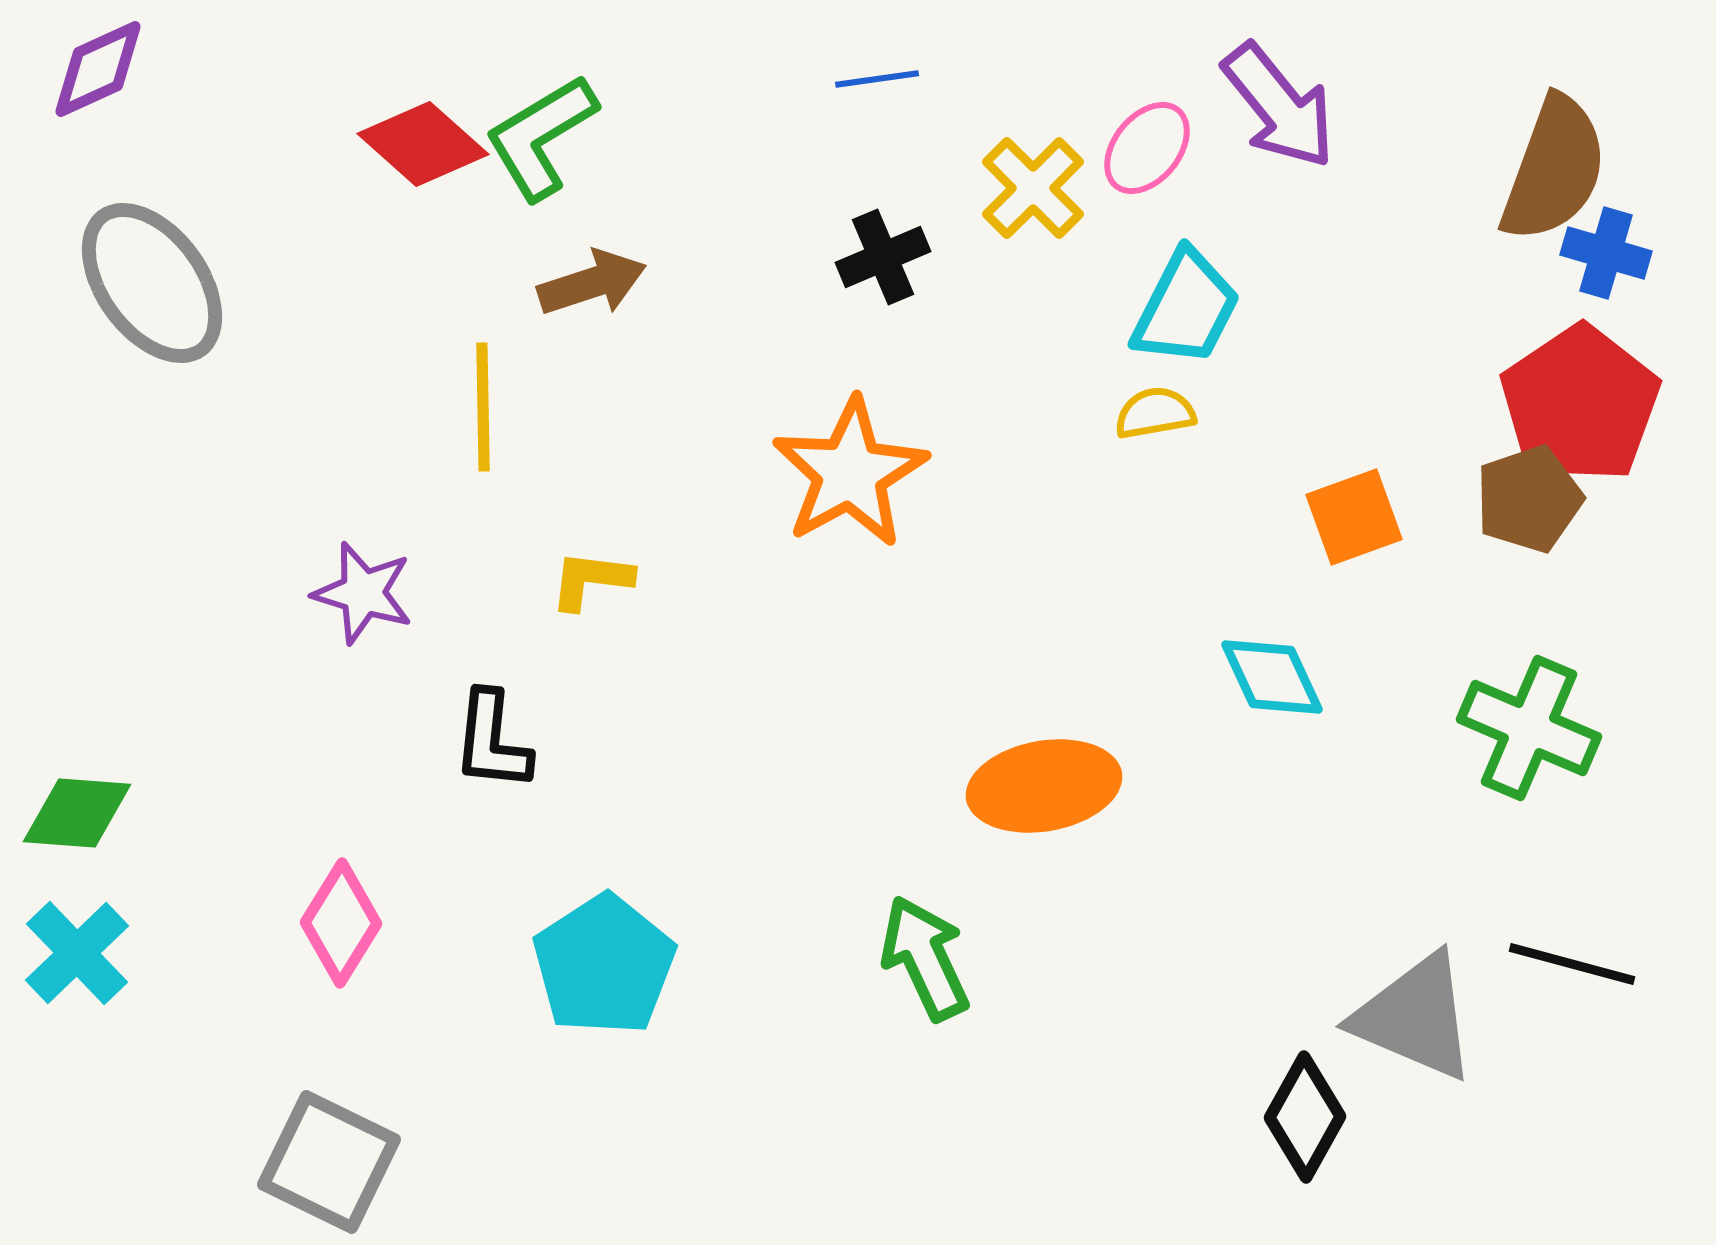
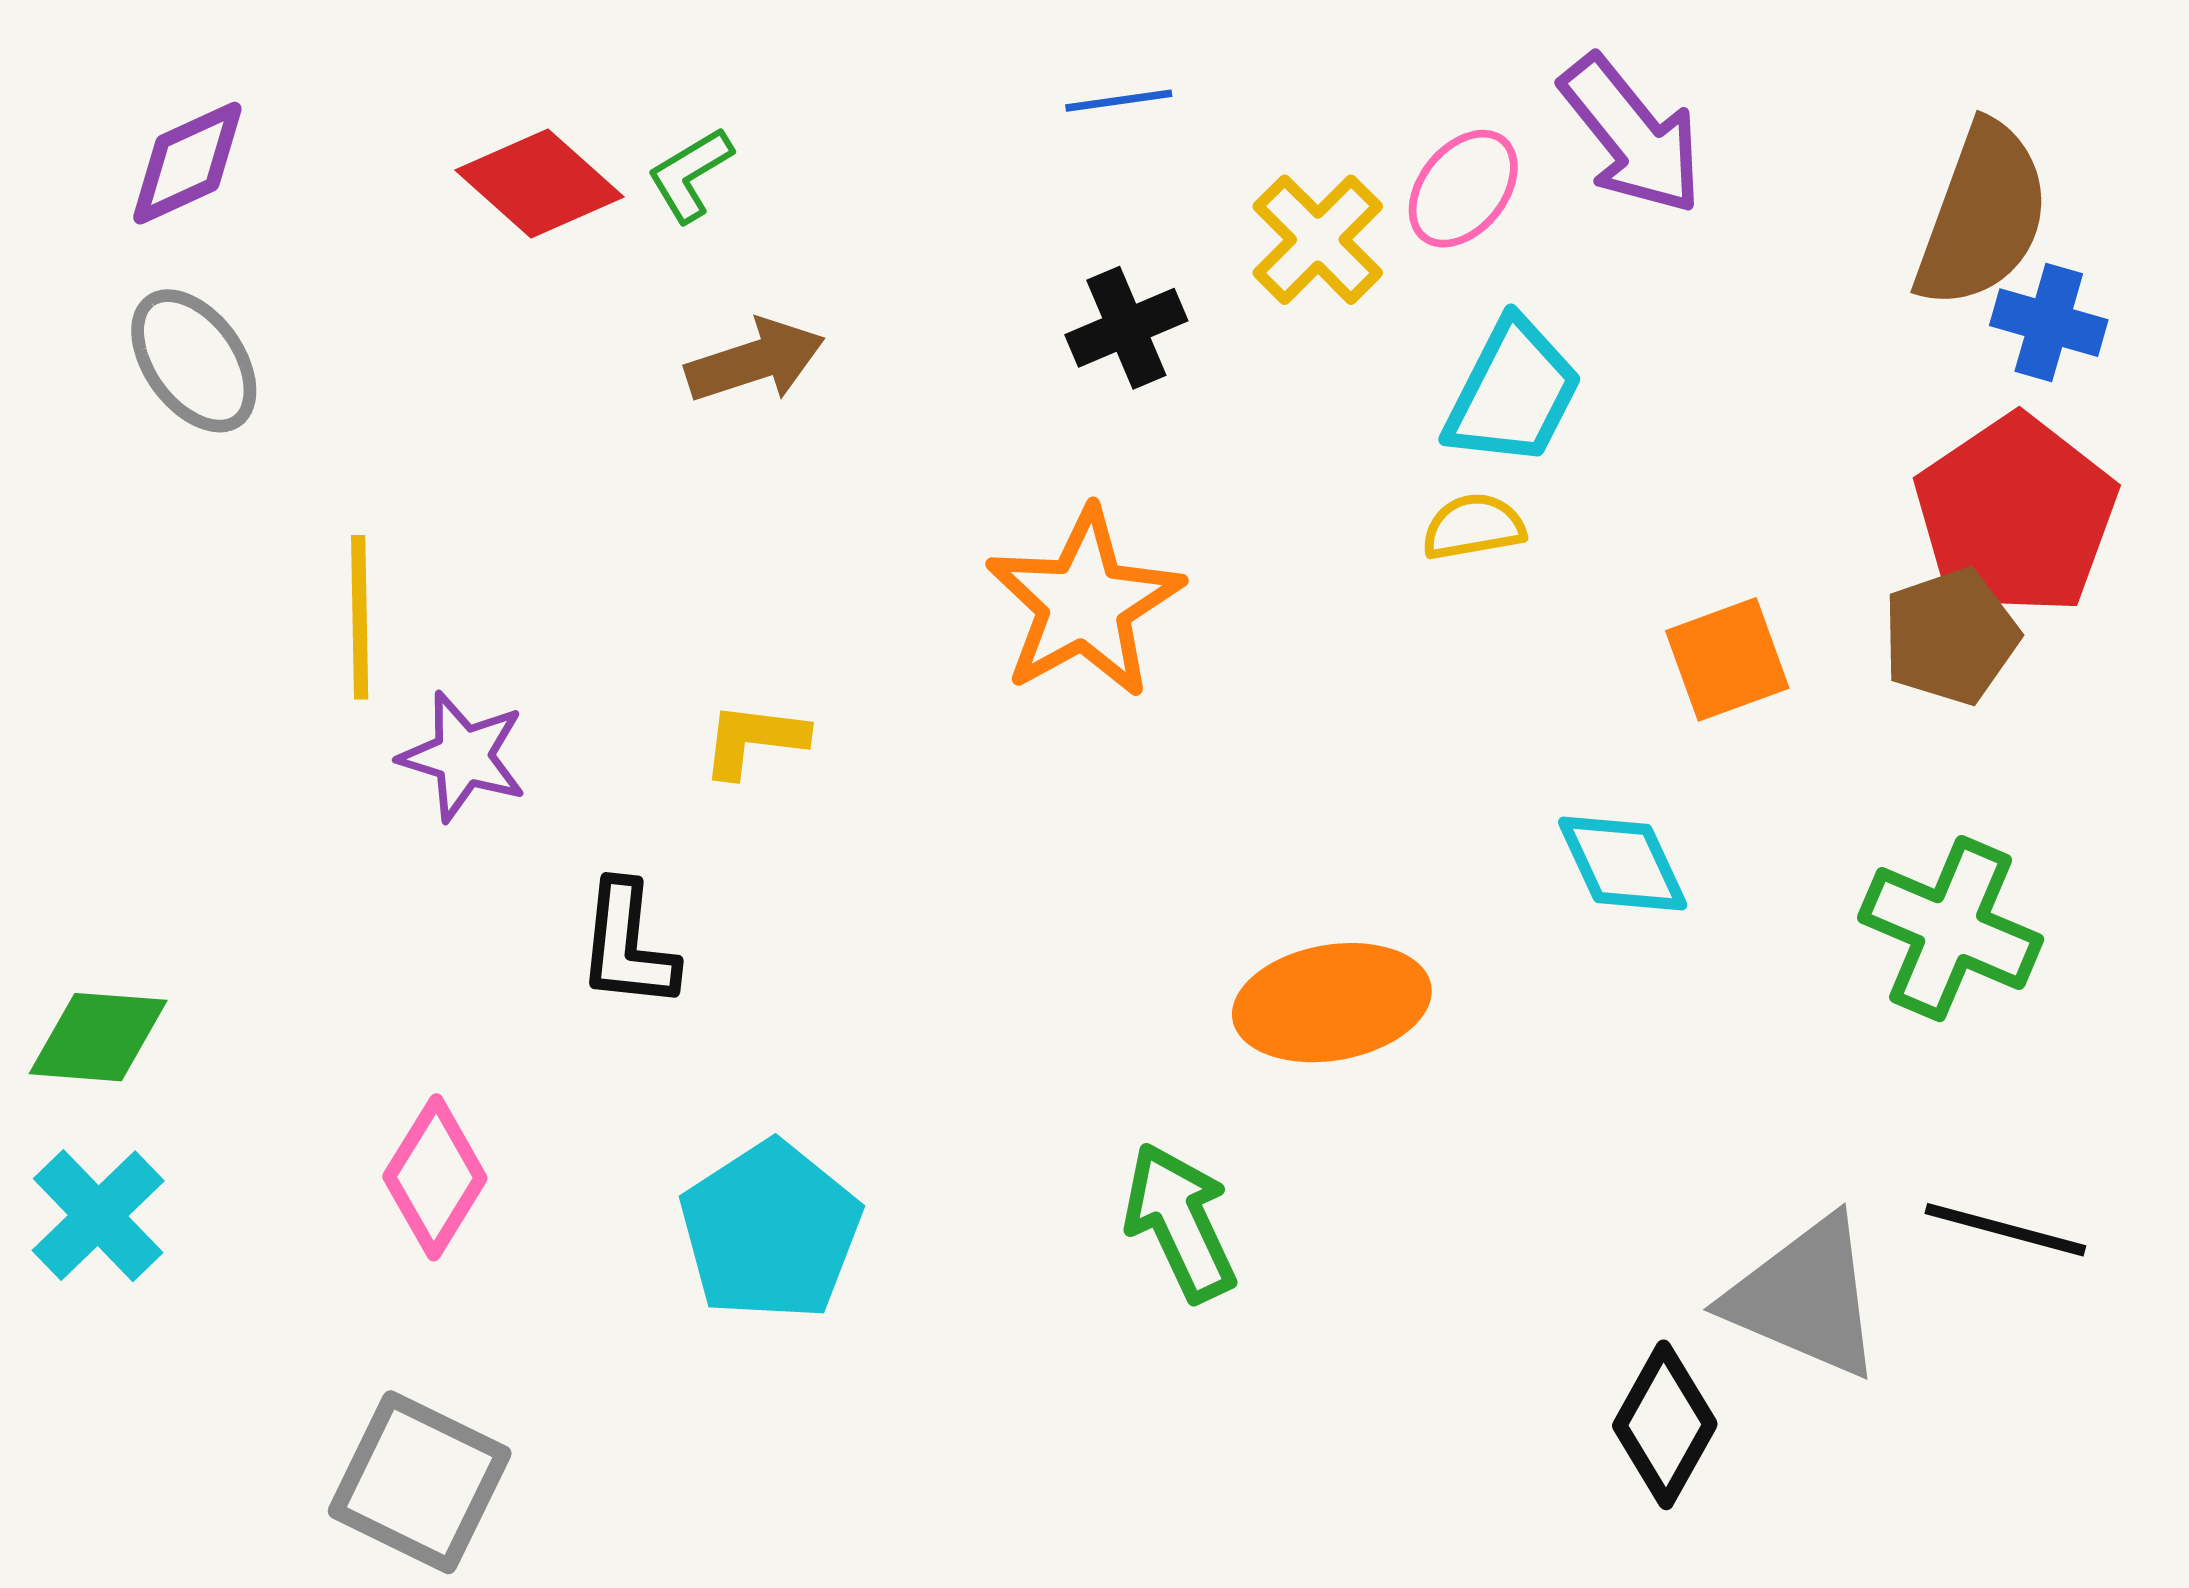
purple diamond: (98, 69) -> (187, 163), moved
green L-shape: (541, 137) -> (690, 175), size x0.6
gray ellipse: (152, 283) -> (194, 361), size x0.7
yellow line: (483, 407) -> (360, 617), moved

